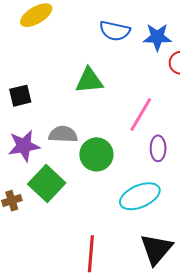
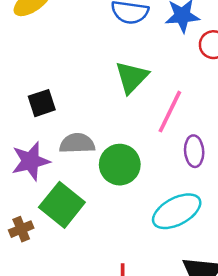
green triangle: (89, 81) -> (132, 77), moved, turned -36
black square: (20, 96) -> (42, 103), moved

